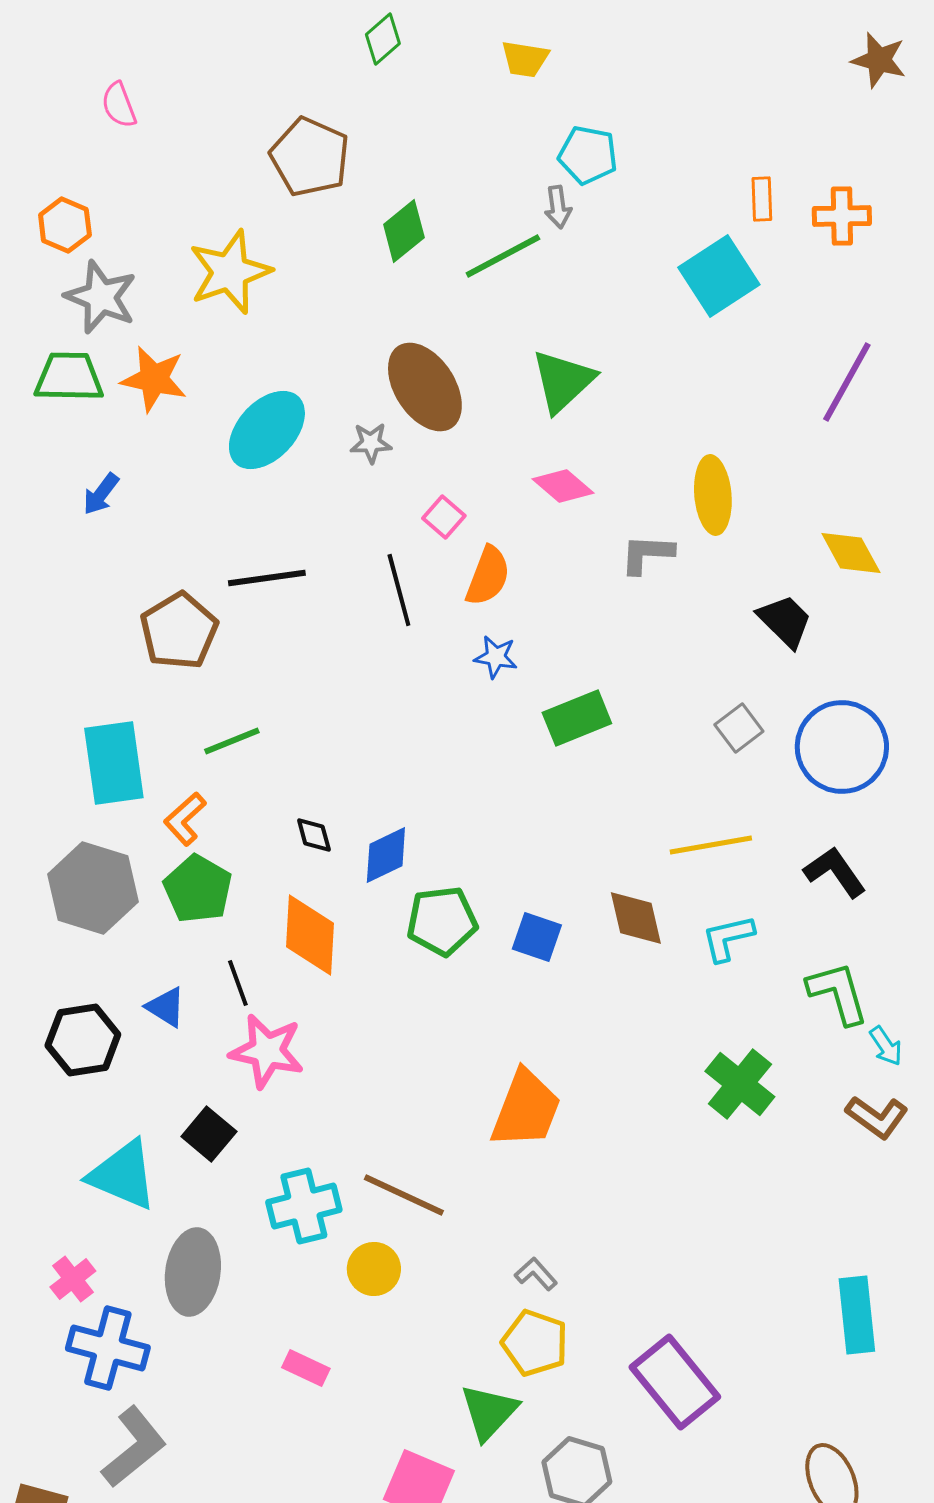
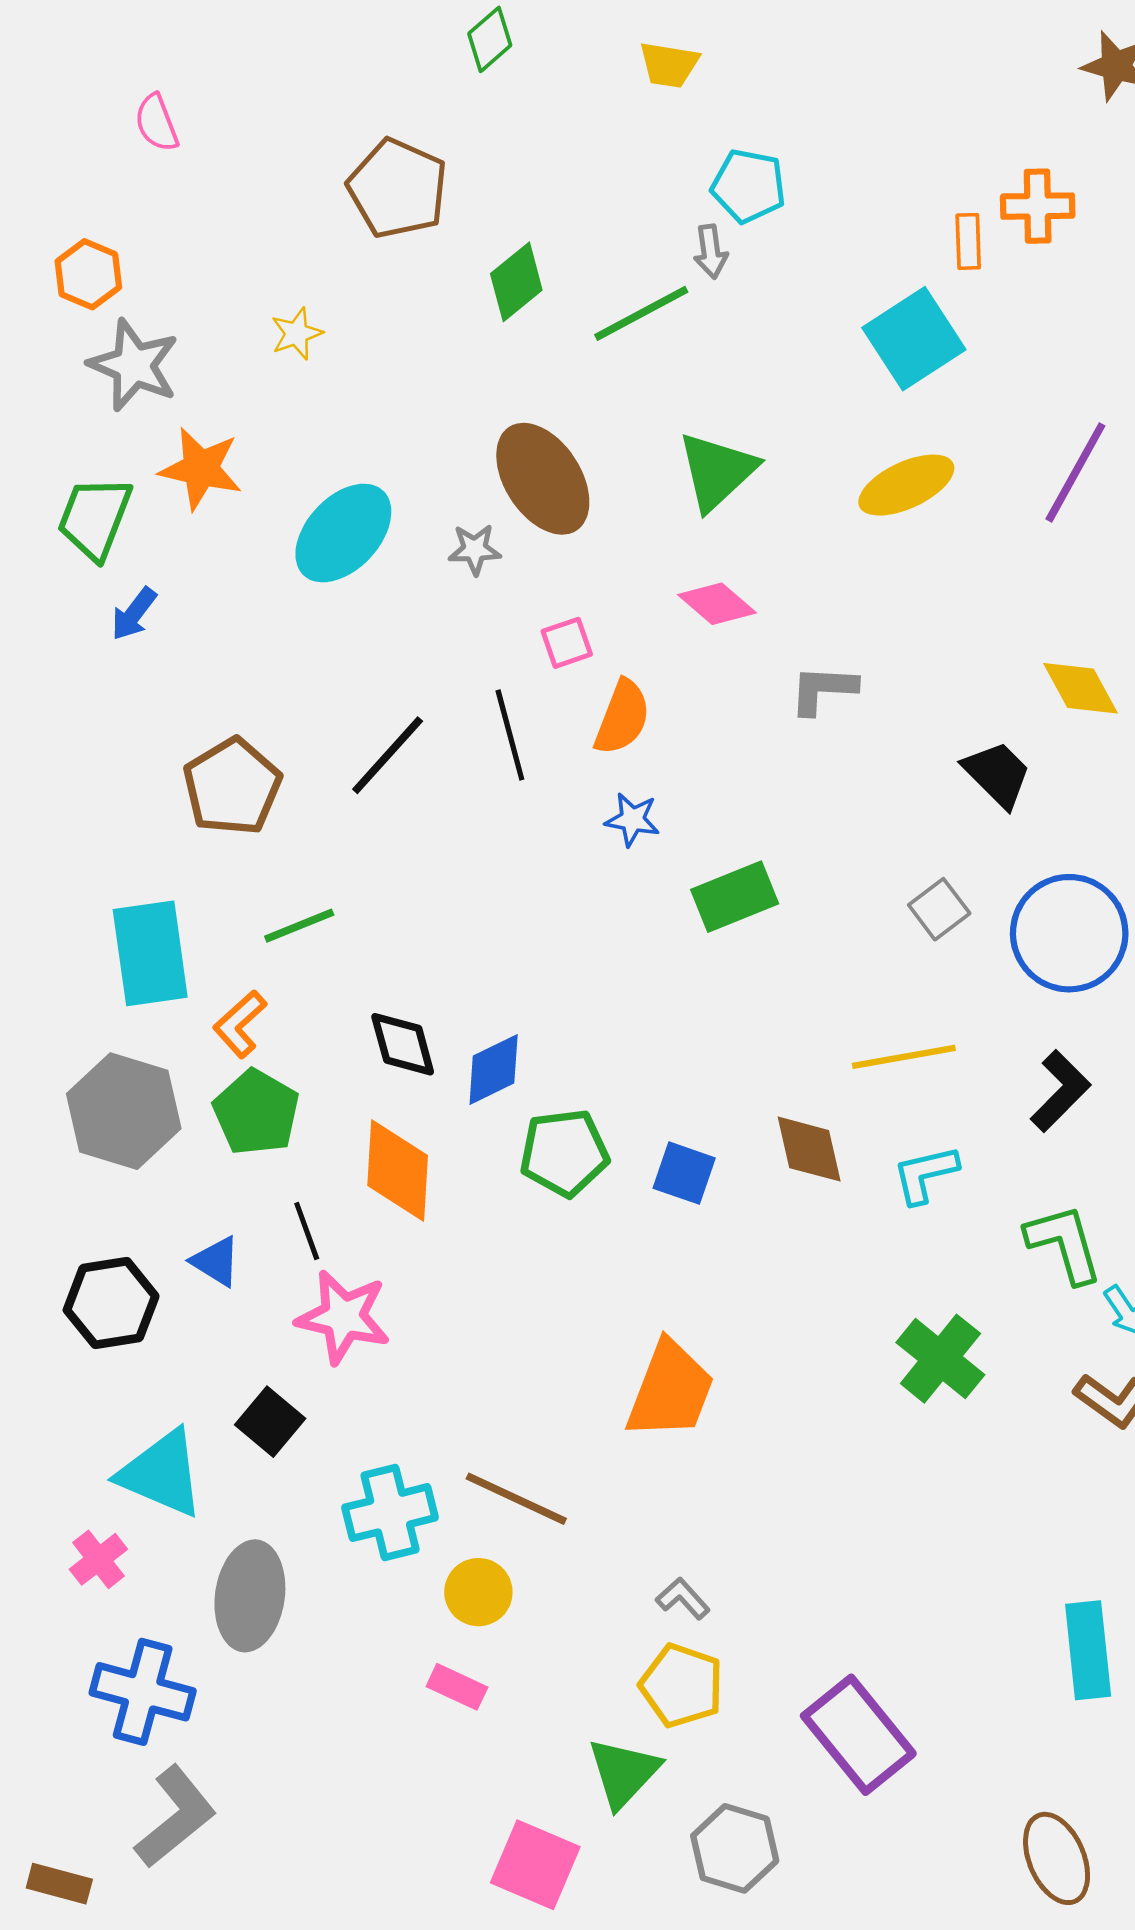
orange cross: (842, 216) -> (1038, 206), moved
yellow star: (230, 272) -> (297, 334), size x0.5
green trapezoid: (69, 377) -> (95, 518), moved, turned -70
yellow ellipse: (713, 495) -> (906, 485), moved, turned 70
pink square: (444, 517) -> (567, 643), turned 30
black line: (267, 578) -> (388, 755), moved, turned -40
black diamond: (314, 835) -> (403, 1044), size x1.5
black L-shape: (835, 872) -> (1060, 1091), turned 80
pink cross: (73, 1279) -> (98, 1559), moved
pink rectangle: (306, 1368) -> (457, 1687), moved

